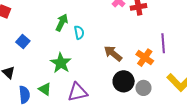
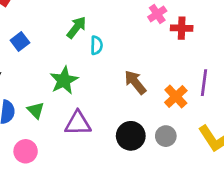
black circle: (124, 81) -> (131, 136), moved

